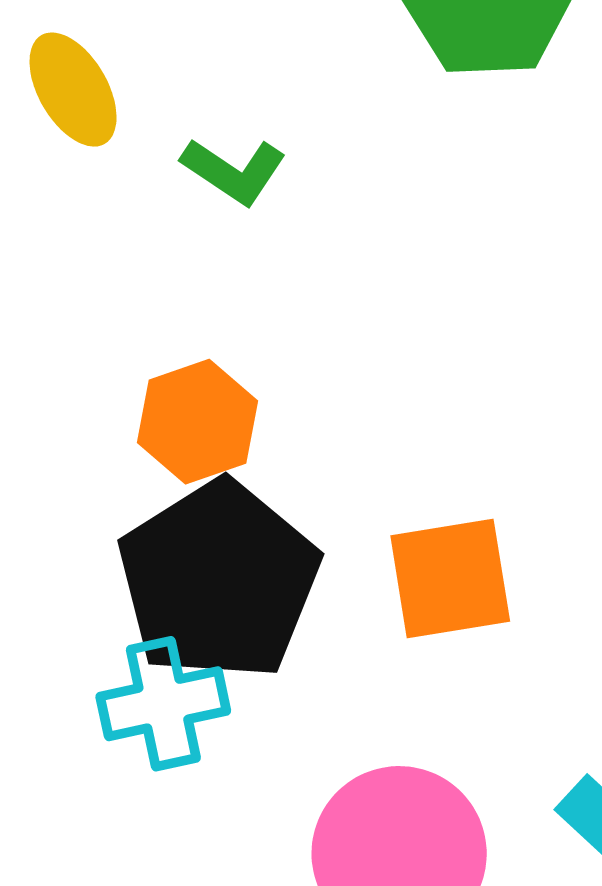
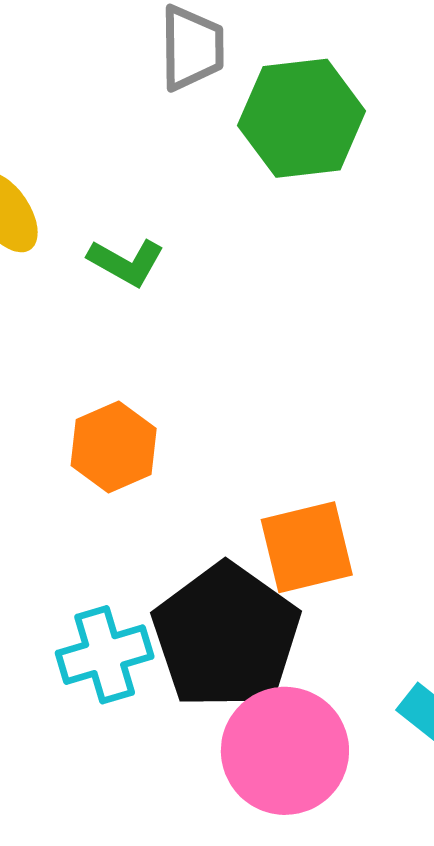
black pentagon: (219, 580) -> (226, 636), moved

